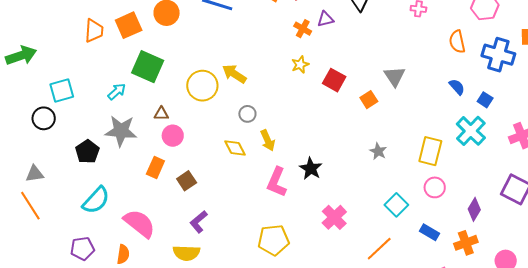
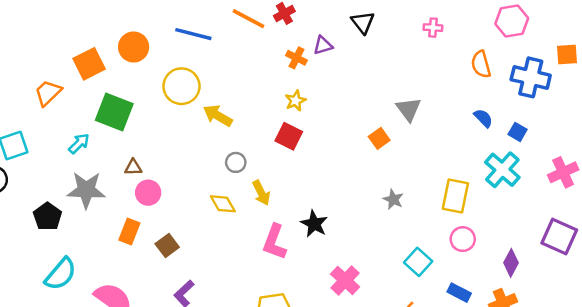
orange trapezoid: (94, 31) -> (48, 93), moved, turned -135
red square: (334, 80) -> (289, 136), moved
yellow circle: (202, 86) -> (182, 86), moved

